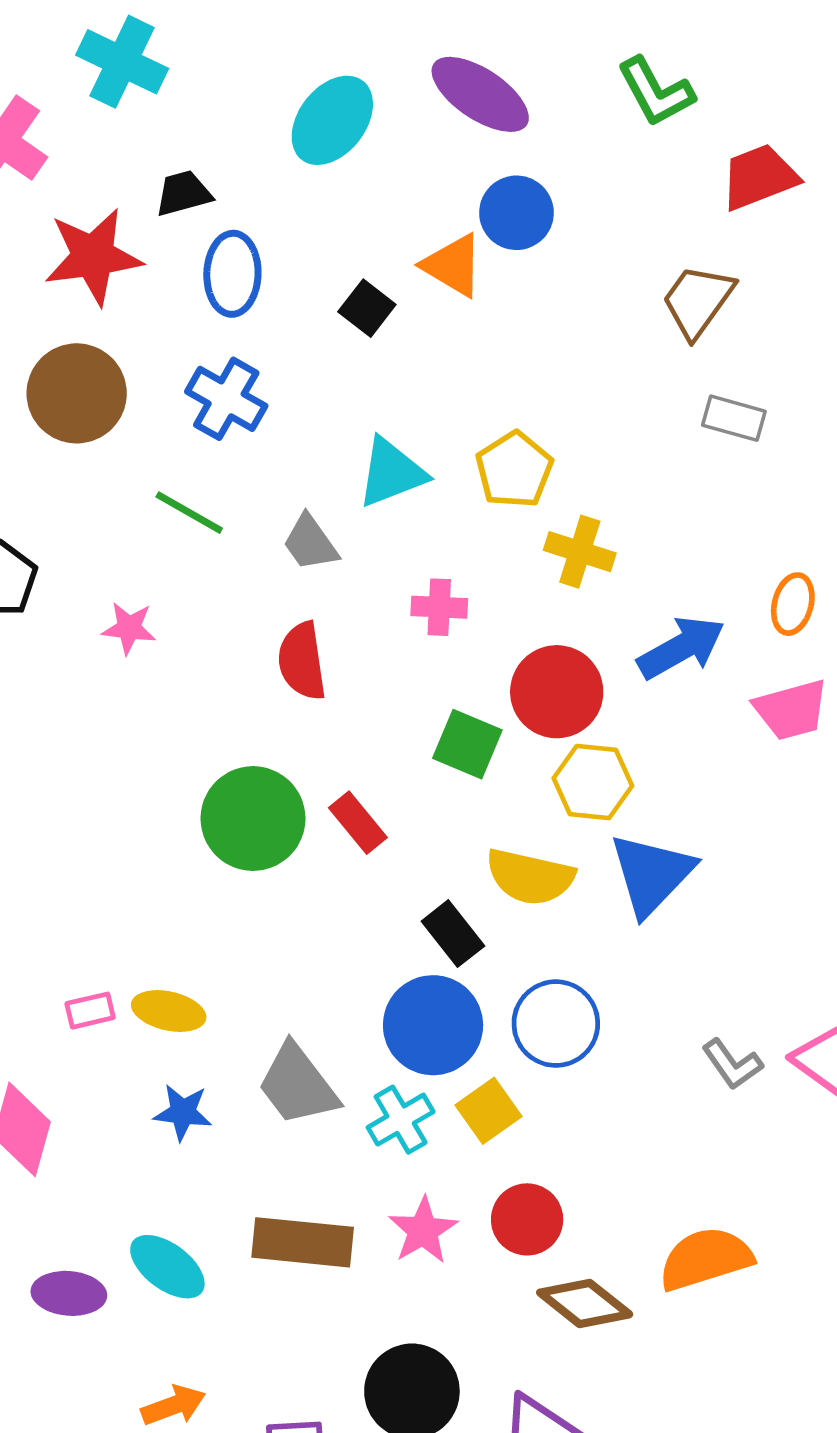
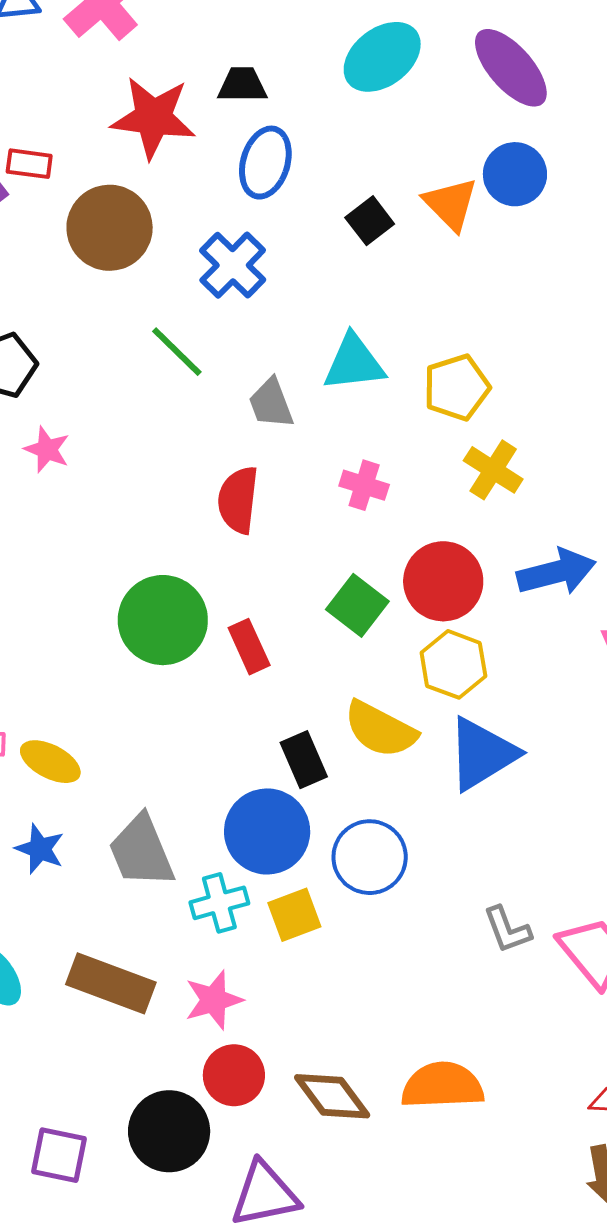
pink star: (129, 628) -> (47, 449), moved
red circle: (527, 1219) -> (234, 1075), moved

